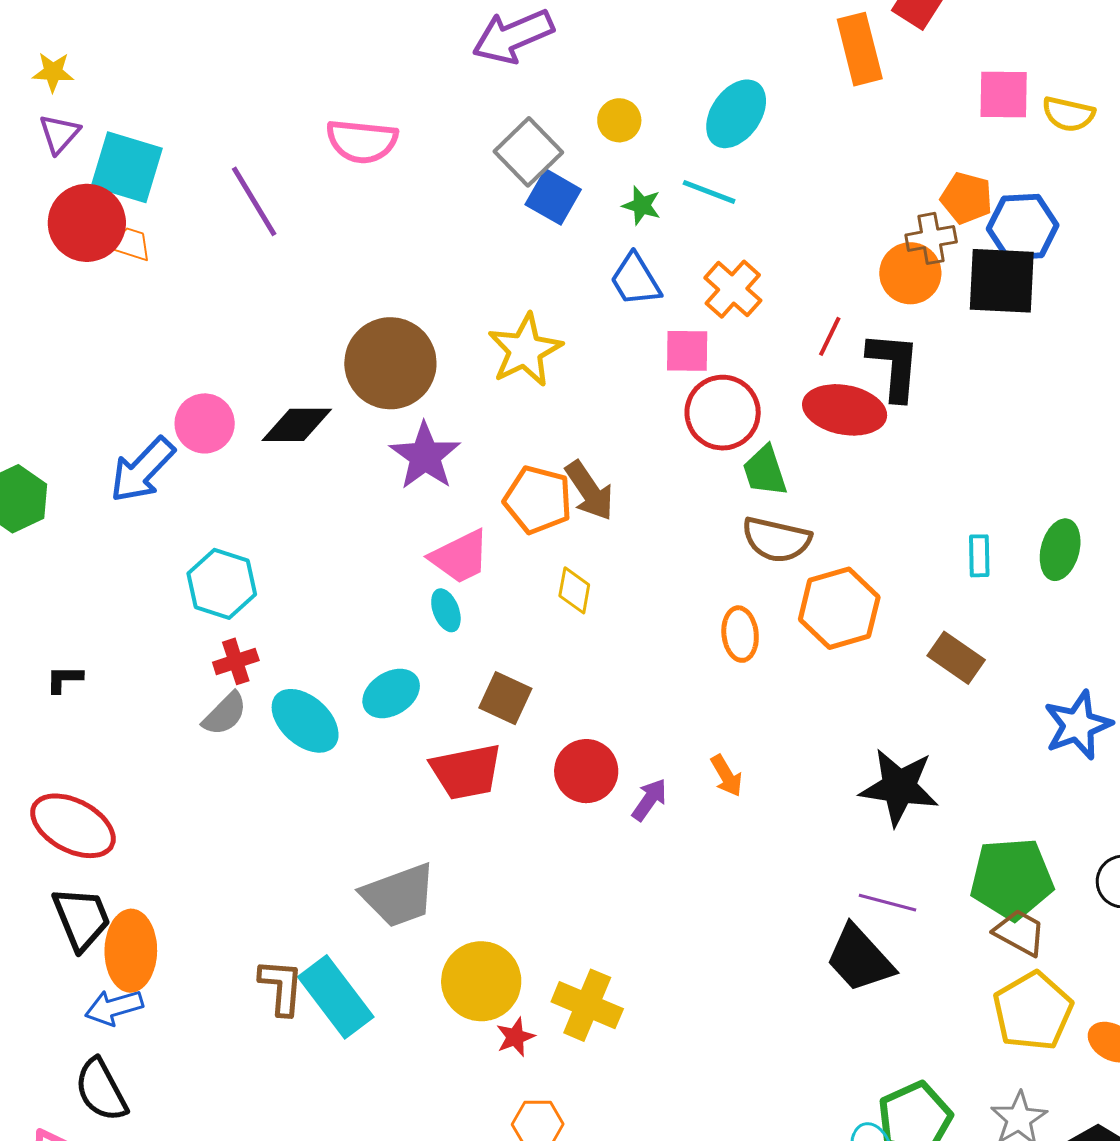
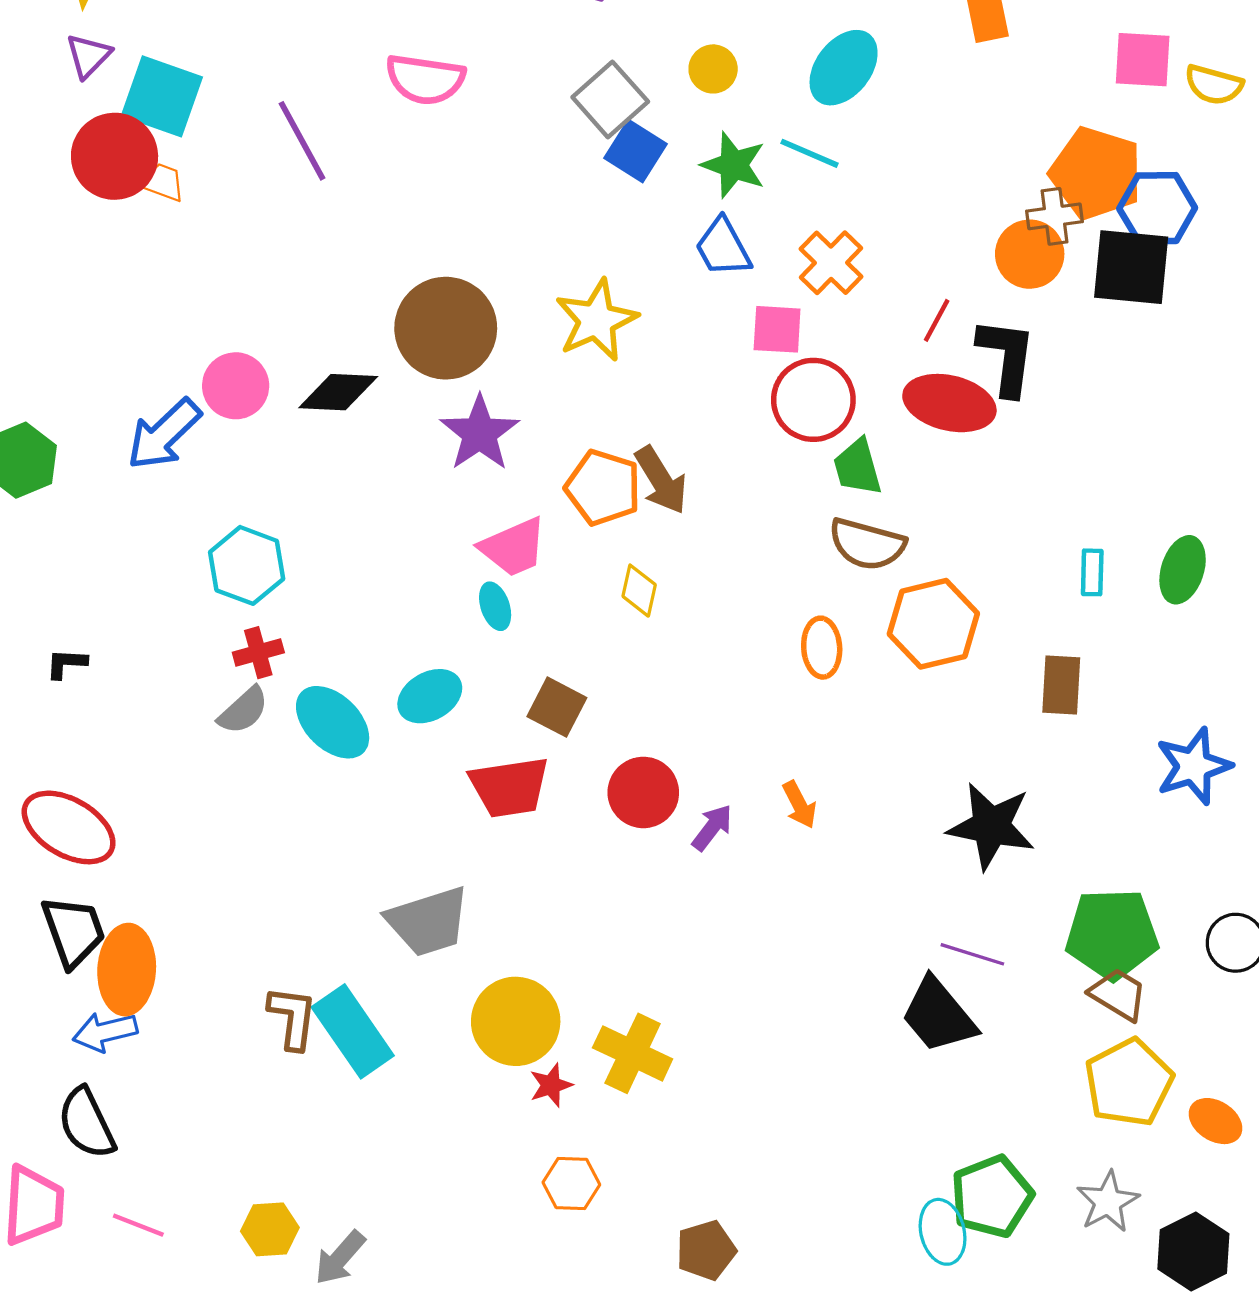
orange pentagon: (967, 198) -> (1096, 173), size x1.6
green star: (642, 206) -> (734, 165), size x1.5
brown rectangle: (956, 658) -> (1061, 685), turned 56

